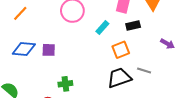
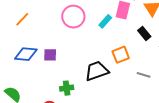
black rectangle: (133, 26) -> (144, 33), moved, turned 64
cyan rectangle: (102, 27) -> (105, 21), moved
black trapezoid: (119, 78) -> (97, 71), moved

